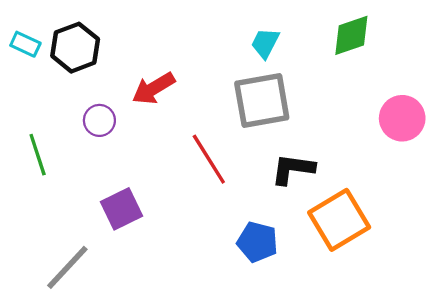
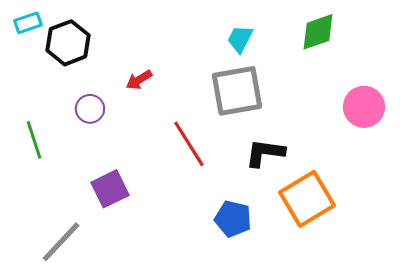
cyan rectangle: (25, 44) -> (28, 23), moved, turned -44
red arrow: (154, 88) -> (139, 80), size x0.7

